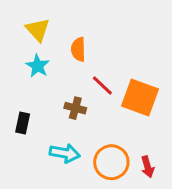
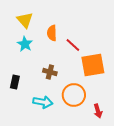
red line: (102, 85) -> (73, 45), moved
orange square: (140, 98) -> (93, 65), turned -30
orange circle: (111, 162) -> (74, 95), moved

